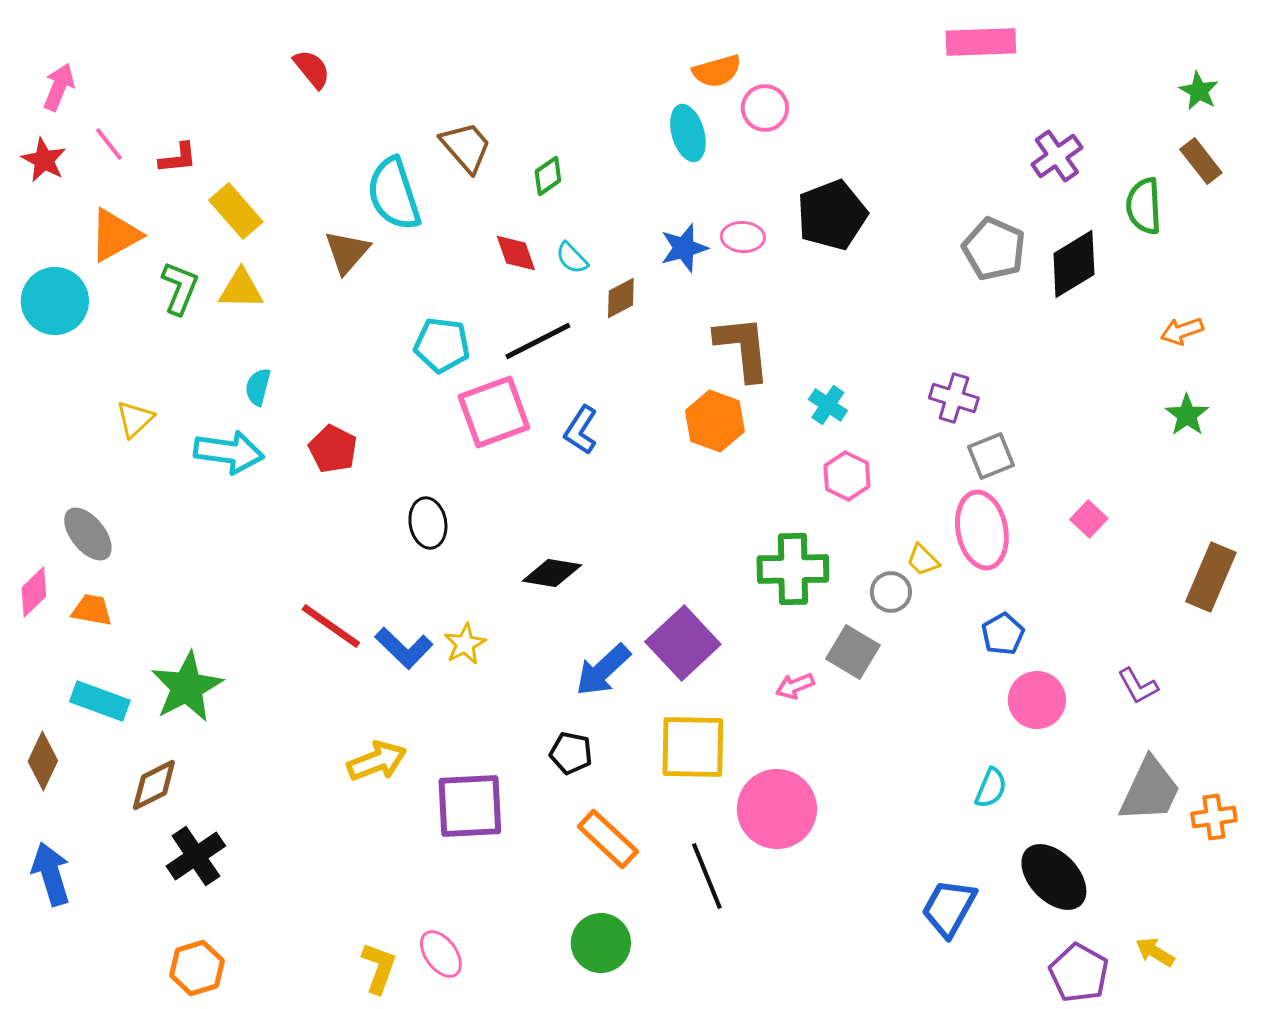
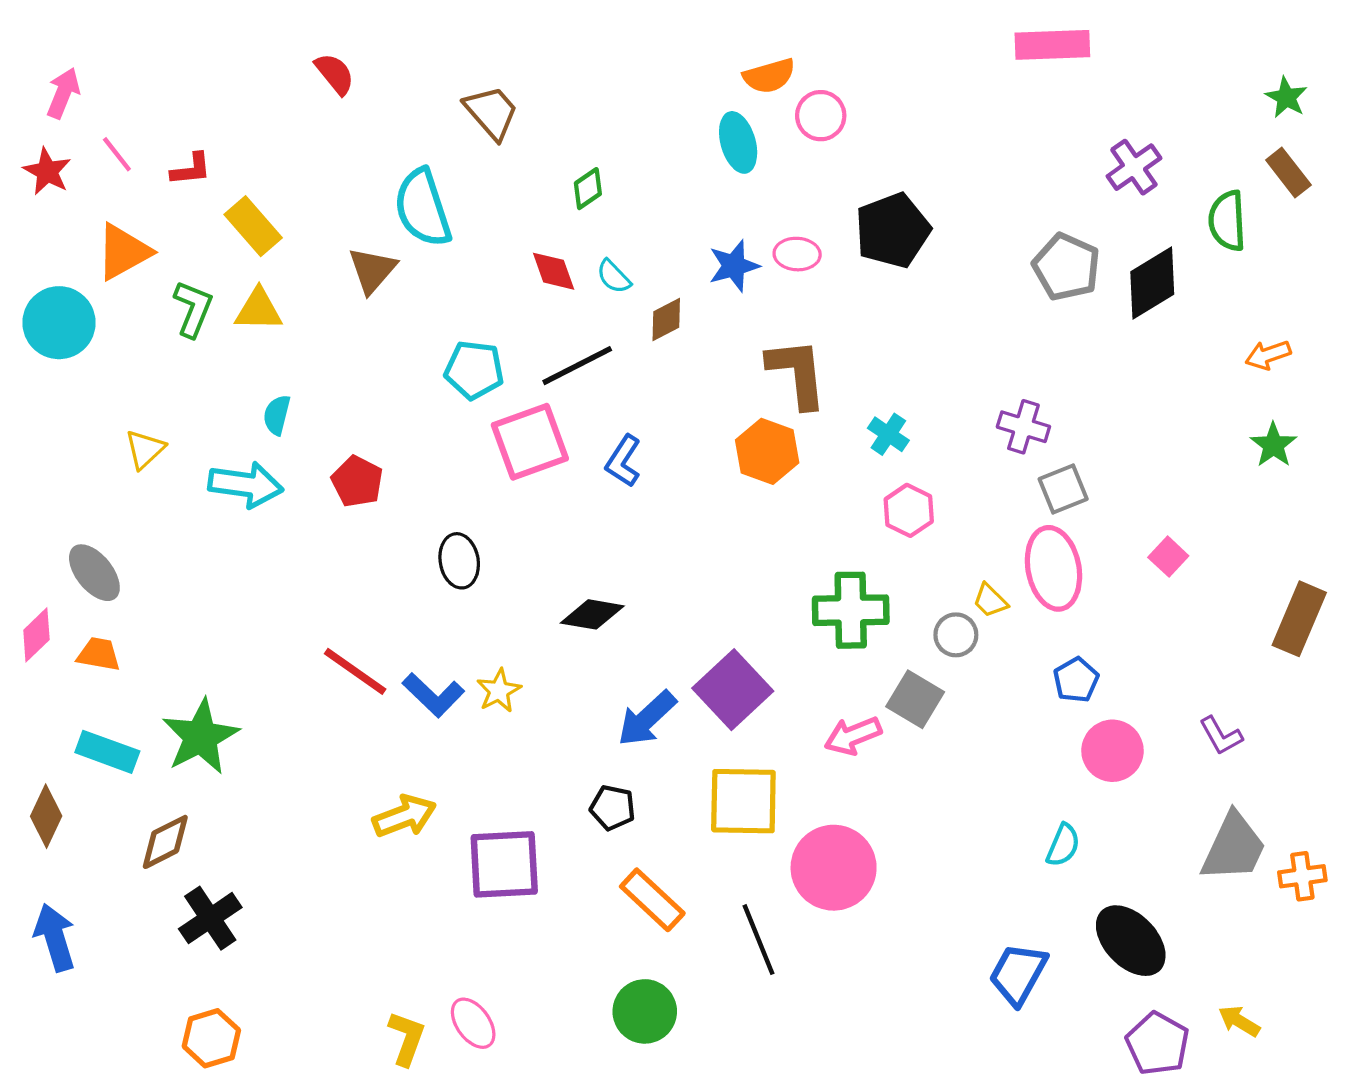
brown trapezoid: (466, 147) -> (491, 112), moved
pink arrow: (795, 686) -> (853, 736), size x1.4

